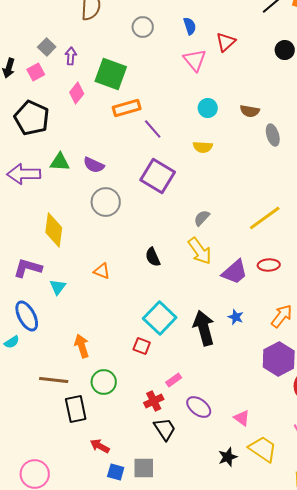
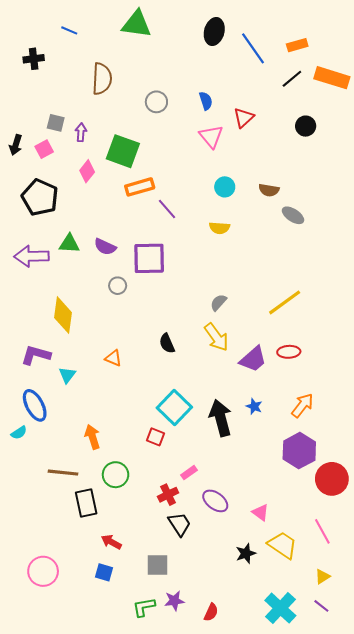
gray square: (47, 47) -> (56, 123), turned -30
gray ellipse: (273, 135) -> (293, 215), turned -40
purple square: (158, 176) -> (149, 258), moved, turned -32
gray circle: (106, 202) -> (118, 286), size x0.6
blue square: (116, 472) -> (104, 572), moved

